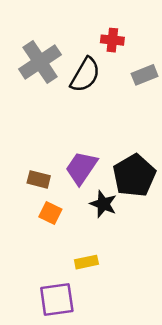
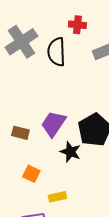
black semicircle: (85, 75) -> (56, 52), turned 148
orange square: (50, 213) -> (31, 174), moved

